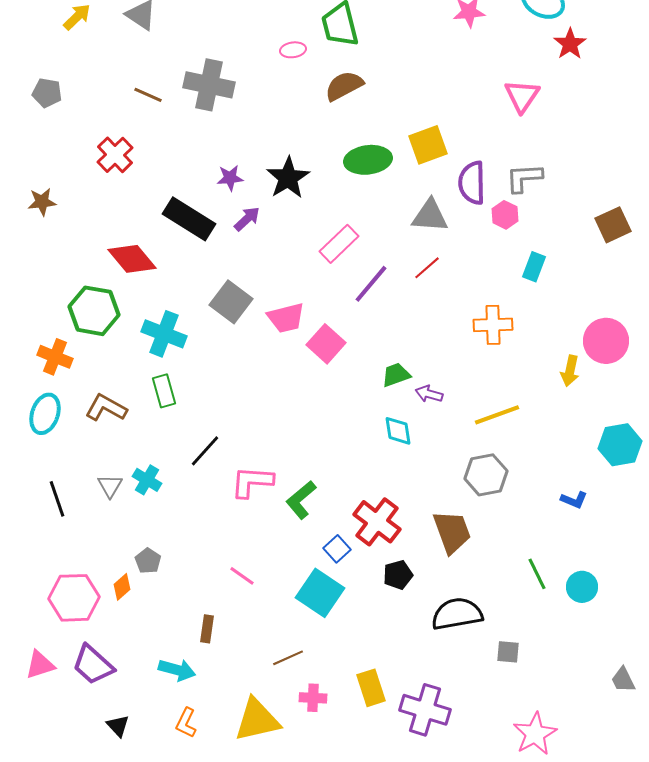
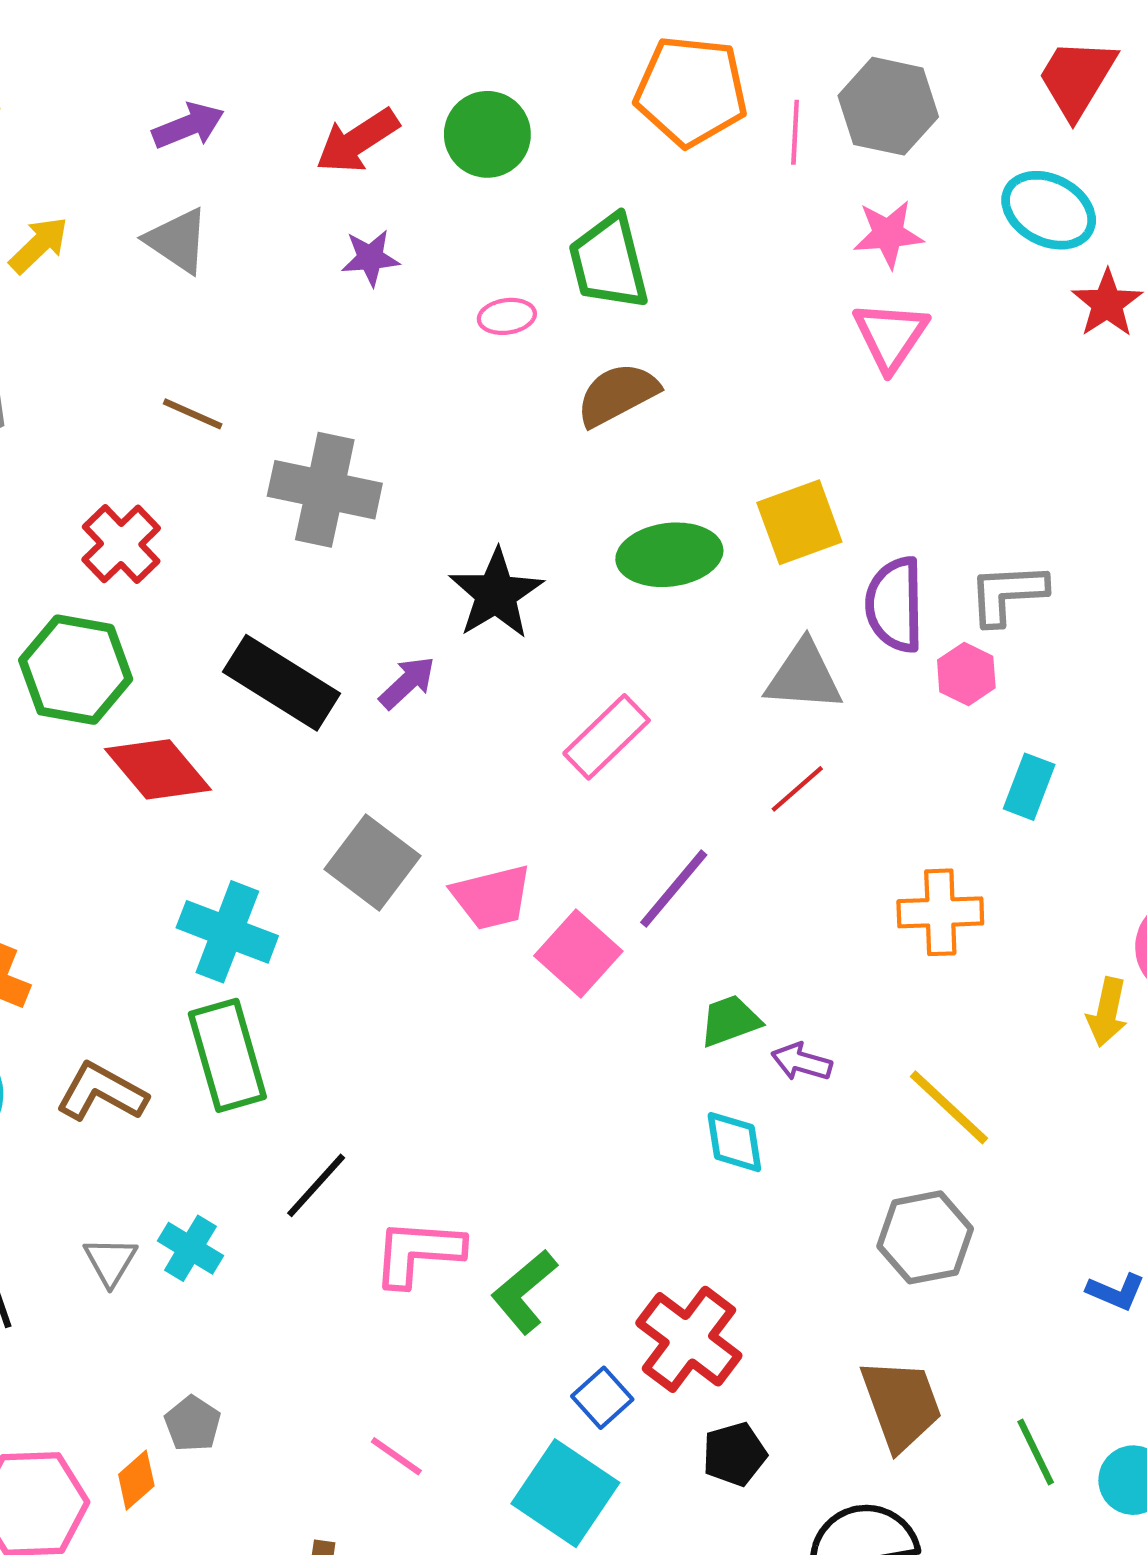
gray cross: (209, 85) -> (325, 490), moved
pink triangle: (522, 96) -> (890, 336), moved
purple star: (230, 178) -> (370, 258), moved
purple line: (371, 284) -> (674, 889), moved
green hexagon: (94, 311) -> (76, 670), moved
green rectangle: (164, 391) -> (227, 1055), size x1.5
yellow line: (497, 415) -> (949, 1107), turned 63
brown trapezoid: (452, 532) -> (901, 1404), moved

